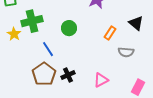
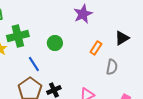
black triangle: (136, 23) -> (122, 38), turned 49
gray semicircle: (126, 52) -> (112, 67), turned -84

